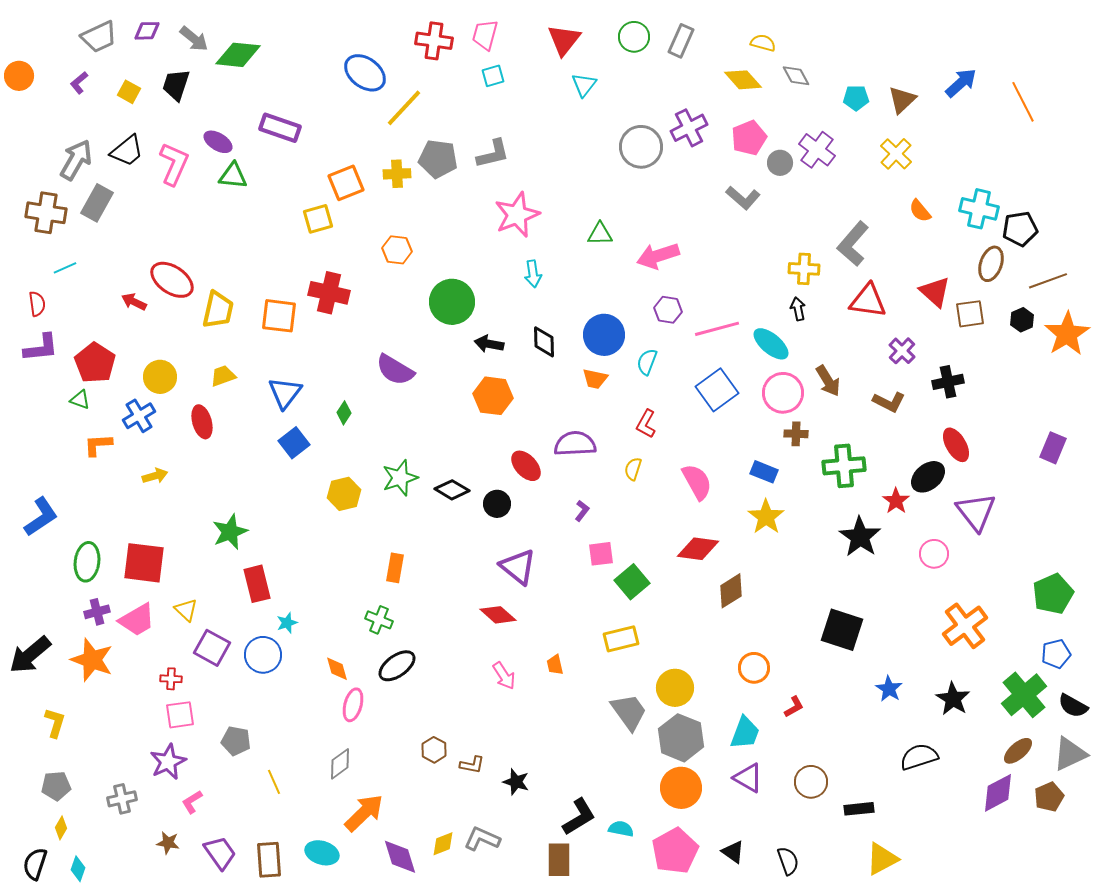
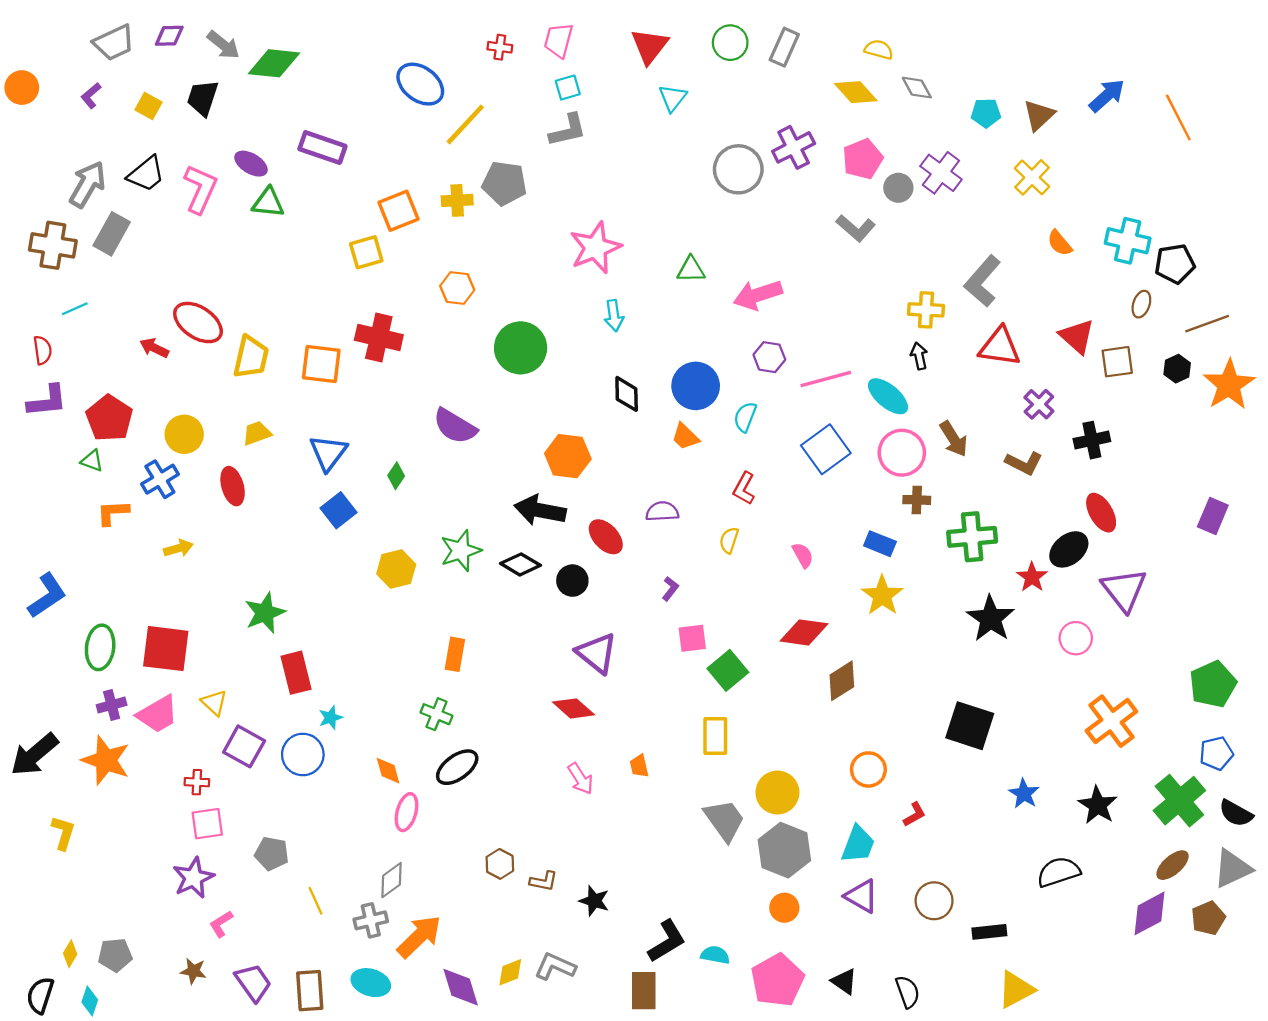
red cross: (434, 41) -> (500, 47), size x0.6
gray L-shape: (493, 154) -> (568, 130), moved
brown ellipse: (991, 264) -> (1141, 304), size x0.7
black arrow: (489, 344) -> (540, 510), moved, size x1.5
orange trapezoid: (595, 379) -> (685, 437), turned 32
purple semicircle: (575, 444) -> (662, 511), size x0.7
pink semicircle: (697, 482) -> (803, 555), size x0.6
yellow rectangle: (621, 639) -> (715, 736), turned -76
gray pentagon: (56, 786) -> (115, 955), moved
orange circle: (681, 788) -> (784, 908), size x0.6
gray cross: (122, 799) -> (371, 920), moved

